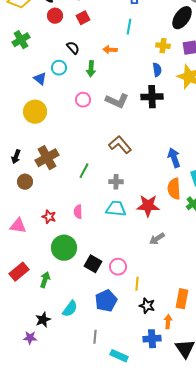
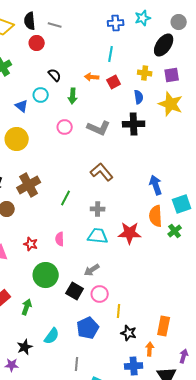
red square: (83, 18) -> (114, 82), moved
gray arrow: (157, 239) -> (92, 270), moved

